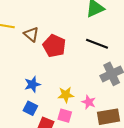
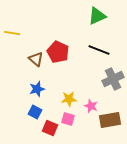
brown triangle: (31, 34) -> (36, 59), moved

